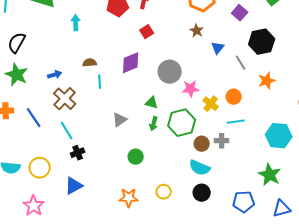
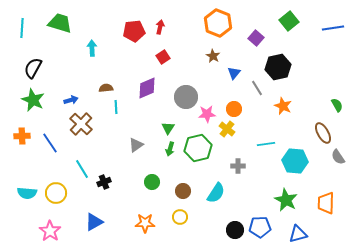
orange star: (267, 81) -> (283, 106), turned -30
orange circle: (234, 97) -> (234, 109), moved
green triangle: (152, 103) -> (168, 128), turned 48
cyan line: (236, 122) -> (266, 144), moved
cyan line: (67, 131) -> (82, 169), moved
brown circle: (202, 144) -> (183, 191), moved
black cross: (78, 153) -> (104, 182), moved
cyan semicircle: (200, 168) -> (216, 193), turned -80
blue triangle: (74, 186) -> (94, 222), moved
black circle: (202, 193) -> (235, 230), moved

